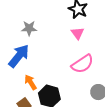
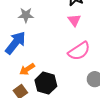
orange arrow: (31, 82) -> (27, 69), turned -91

